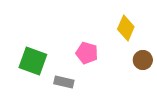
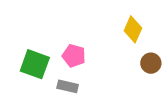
pink pentagon: (87, 53) -> (74, 56), moved

